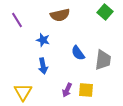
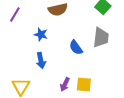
purple line: (17, 20) -> (15, 14), turned 63
gray trapezoid: (103, 60) -> (101, 37), moved

